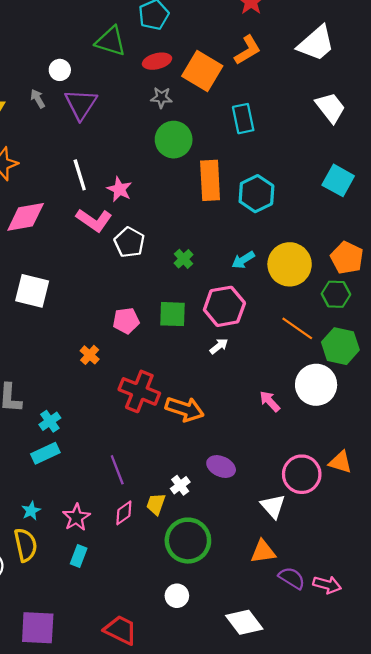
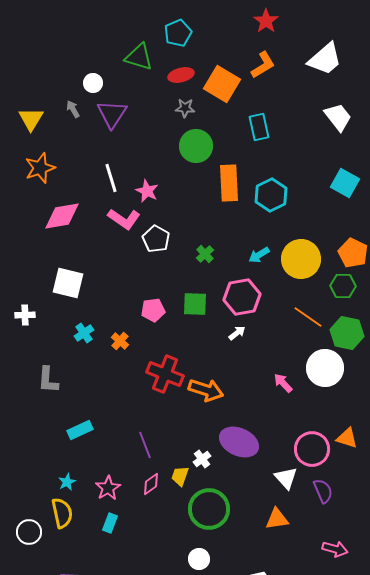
cyan cross: (50, 421) -> (84, 333), moved
purple ellipse: (221, 467) -> (239, 442), size x1.5
purple semicircle: (292, 578) -> (323, 491), moved, turned 35

